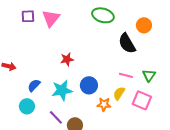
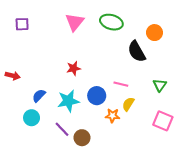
purple square: (28, 16) -> (22, 24), moved
pink triangle: (51, 18) -> (75, 22), moved
pink line: (126, 75) -> (121, 84), moved
pink square: (142, 100) -> (163, 121), moved

